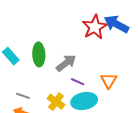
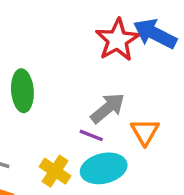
gray arrow: (66, 63) -> (108, 108), moved

